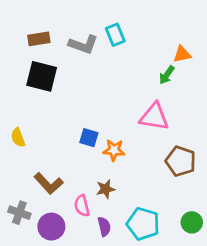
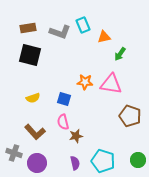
orange triangle: (182, 54) -> (104, 37), moved
yellow semicircle: (18, 138) -> (33, 98), moved, turned -88
orange star: (114, 150) -> (85, 82), moved
pink semicircle: (82, 206) -> (63, 122), moved

